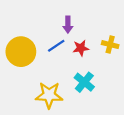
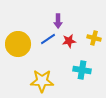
cyan cross: (84, 82) -> (82, 70), moved, turned -30

